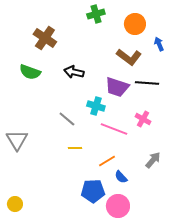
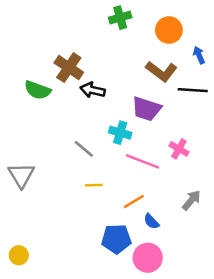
brown cross: (45, 38) -> (69, 68), moved
black line: (147, 83) -> (193, 90), moved

